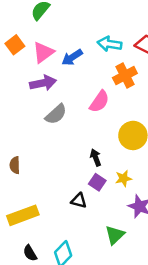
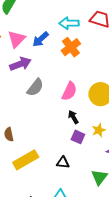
orange cross: (125, 75) -> (71, 47), moved
pink semicircle: (99, 102) -> (69, 91), moved
black triangle: (79, 201) -> (63, 162), moved
yellow rectangle: (23, 215) -> (26, 160), moved

